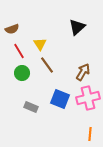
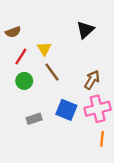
red line: (19, 51) -> (21, 56), turned 63
gray rectangle: (31, 107) -> (34, 119), turned -40
orange line: (90, 134) -> (102, 139), moved

